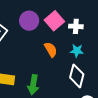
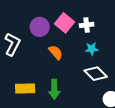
orange semicircle: (51, 50) -> (56, 52), moved
white diamond: (77, 76) -> (96, 74), turned -50

